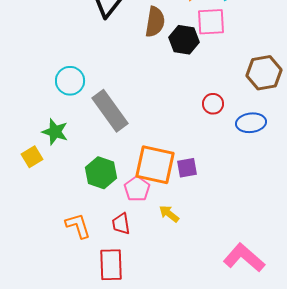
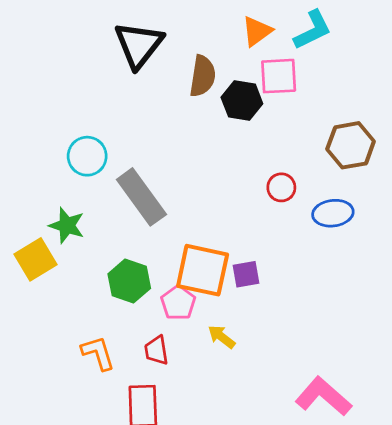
yellow square: (32, 157) -> (36, 259), size x1.4

